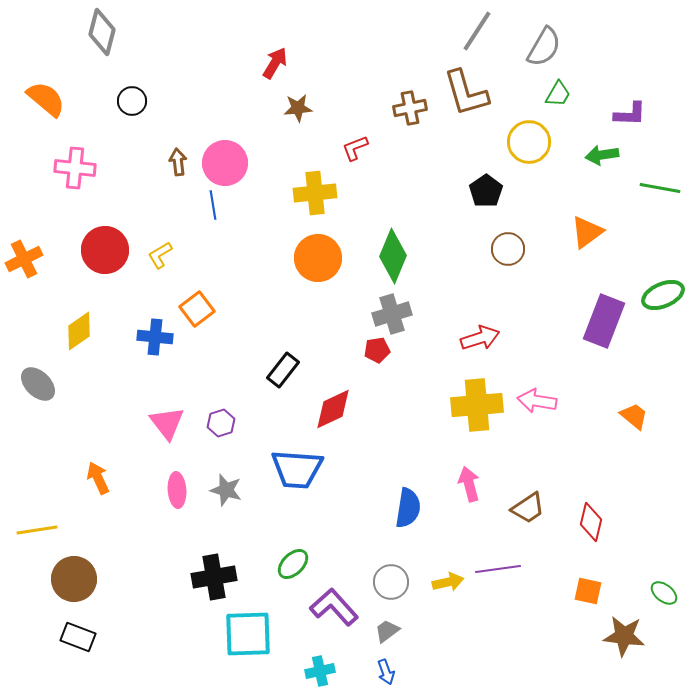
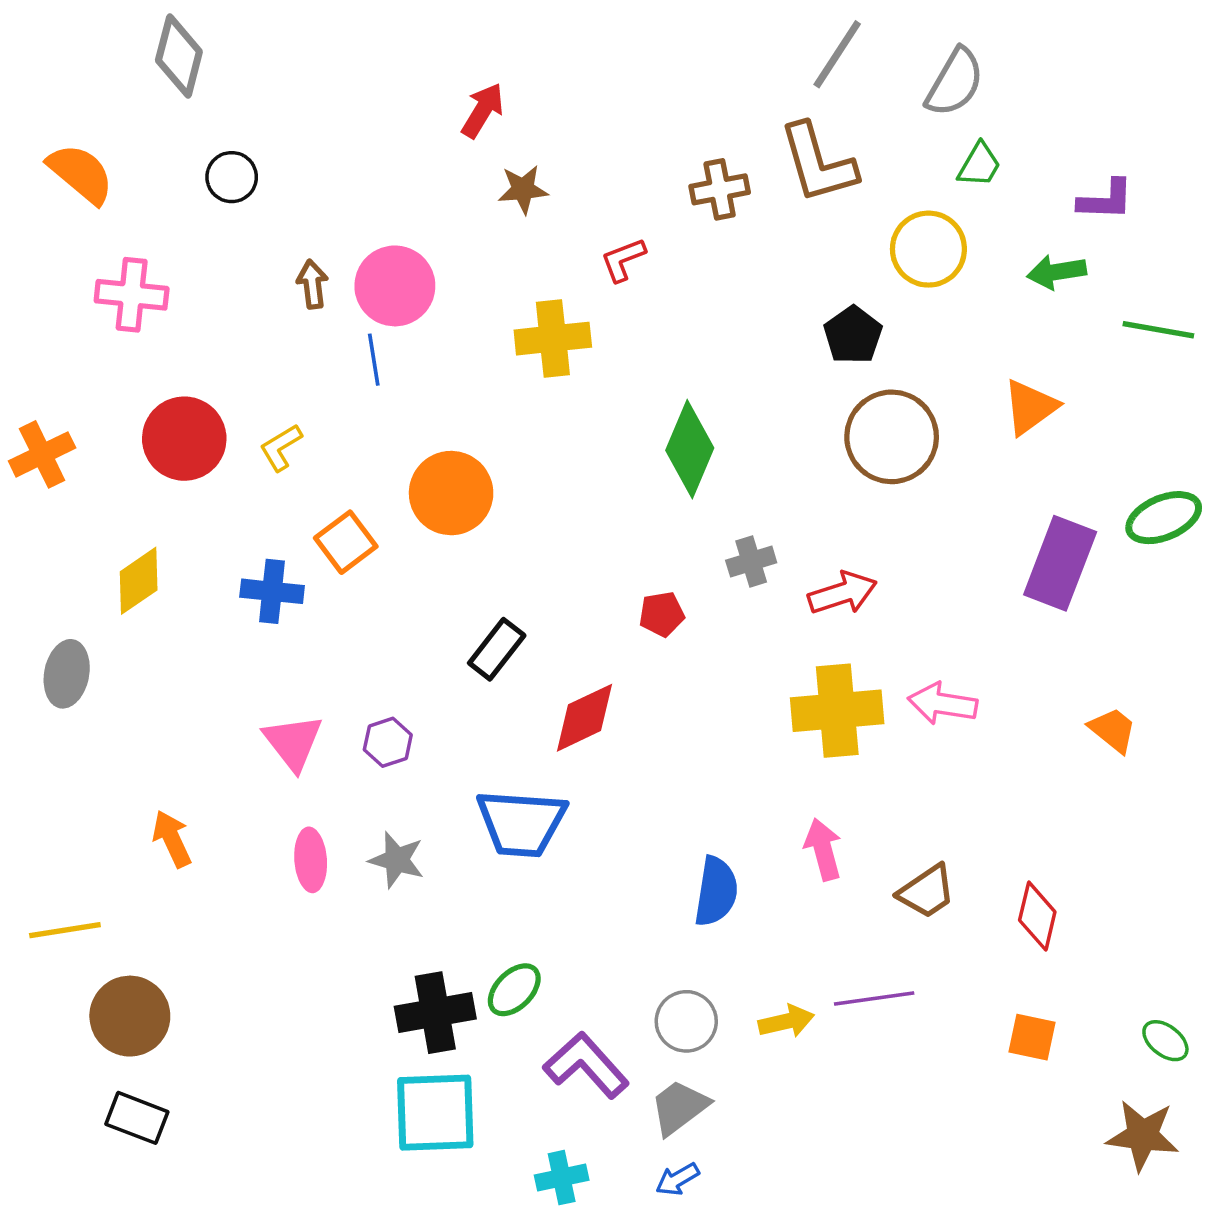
brown circle: (508, 249) -> (892, 437), size x1.6
orange circle: (318, 258) -> (451, 493), moved
gray cross: (392, 314) -> (751, 561), moved, size x0.7
gray ellipse: (38, 384) -> (67, 674), turned 57
black cross: (214, 577) -> (435, 1013), moved
gray trapezoid: (387, 631) -> (679, 1107), size x1.4
brown star: (624, 636) -> (1143, 1135), moved
blue arrow: (386, 672) -> (677, 1179), turned 80

